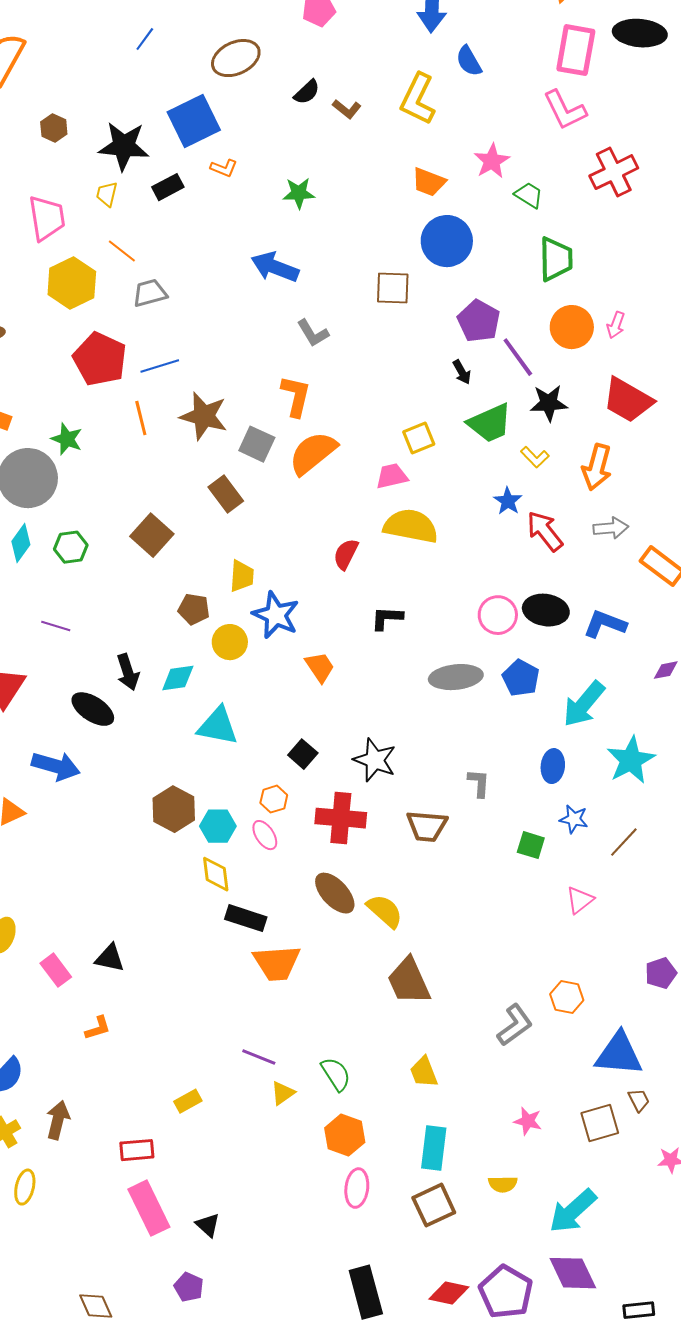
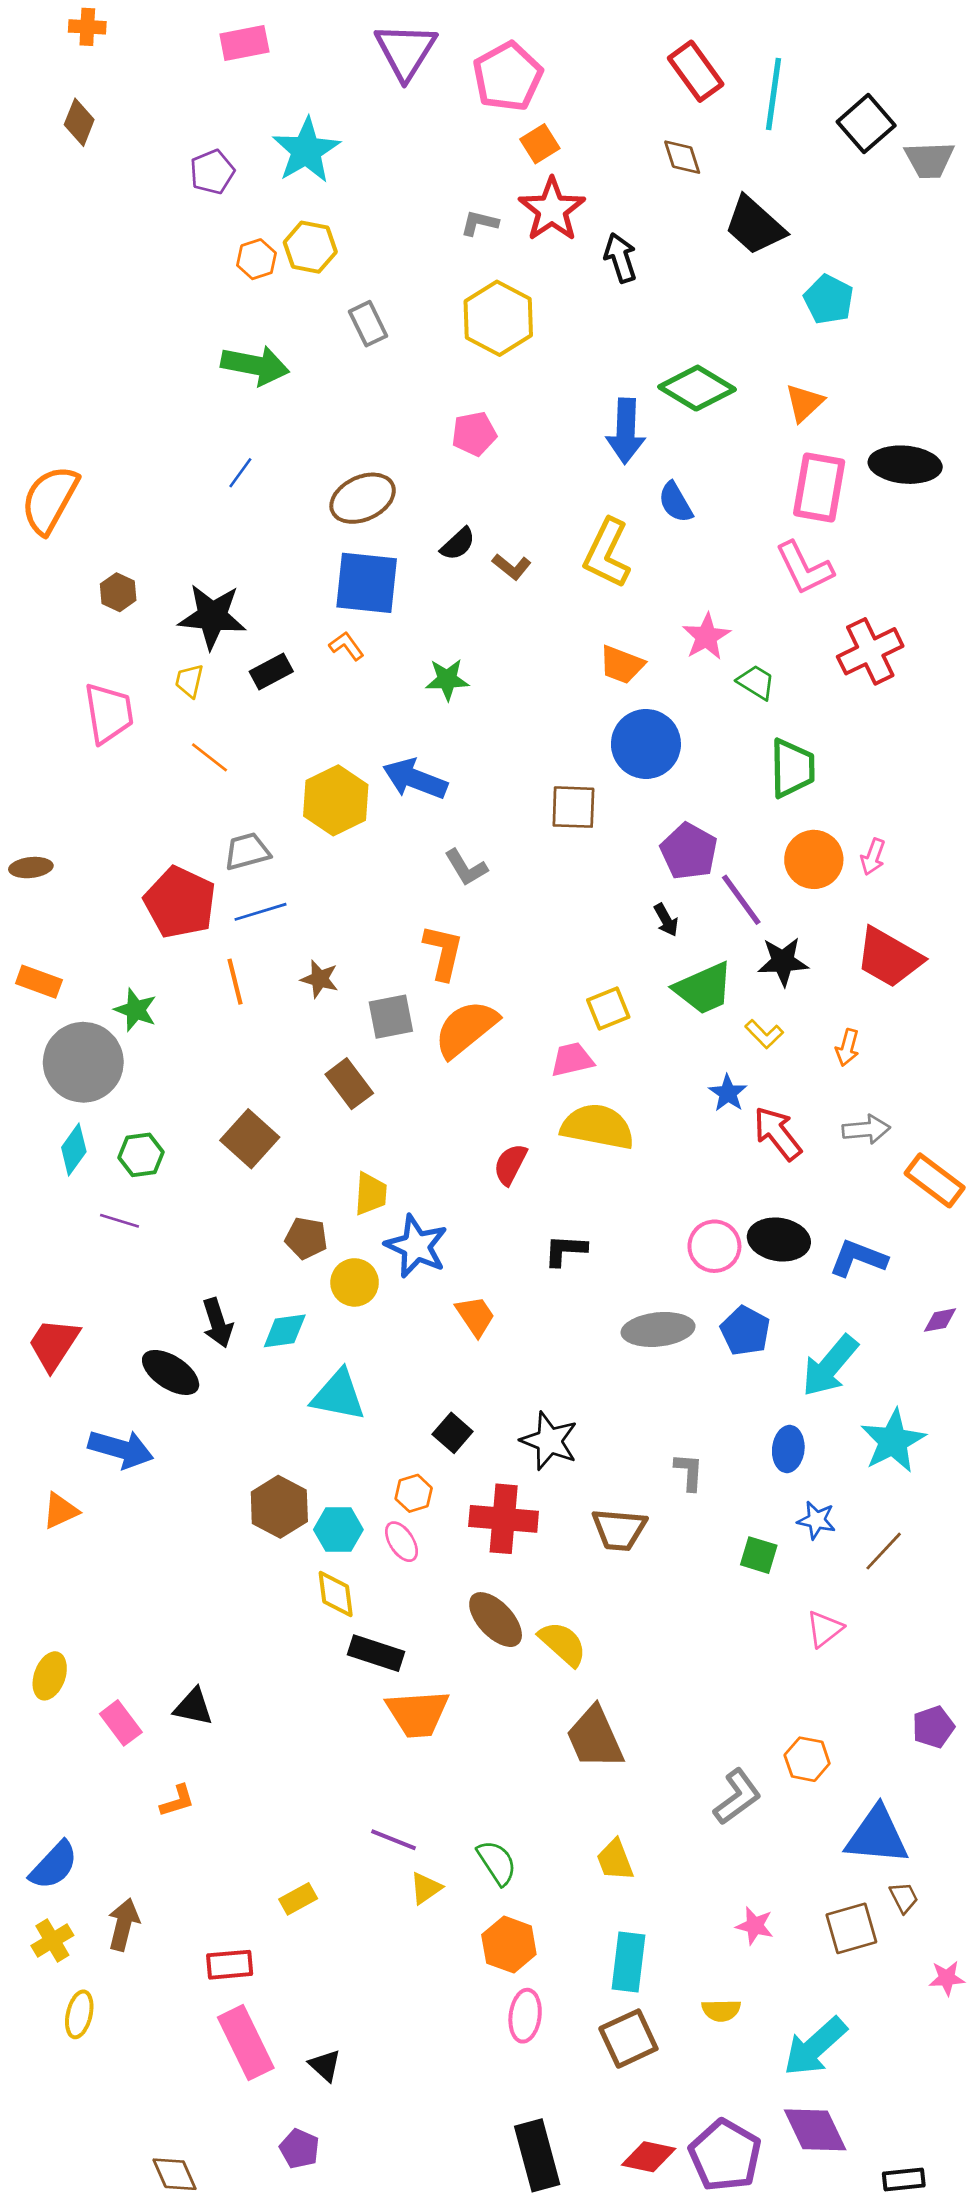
blue square: (194, 121) -> (367, 583), moved, turned 32
orange L-shape: (224, 168) -> (346, 646), turned -148
yellow hexagon: (72, 283) -> (336, 800), moved
gray trapezoid: (150, 293) -> (247, 851), moved
brown star: (204, 416) -> (320, 979), size x0.6
gray square: (257, 444) -> (391, 1017), turned -36
orange arrow: (597, 467) -> (847, 1047), size x0.6
purple line: (56, 626) -> (120, 1221), moved

